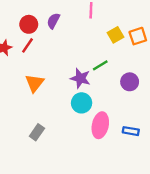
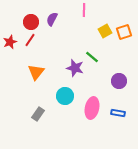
green line: (100, 65) -> (92, 57), turned 72
purple circle: (130, 82) -> (119, 81), moved
cyan circle: (82, 103) -> (65, 96), moved

